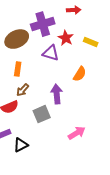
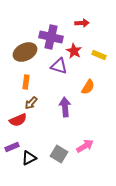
purple cross: (43, 24) -> (51, 37), turned 30
gray square: (42, 114) -> (59, 154), moved, turned -36

